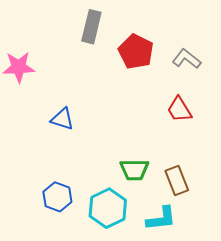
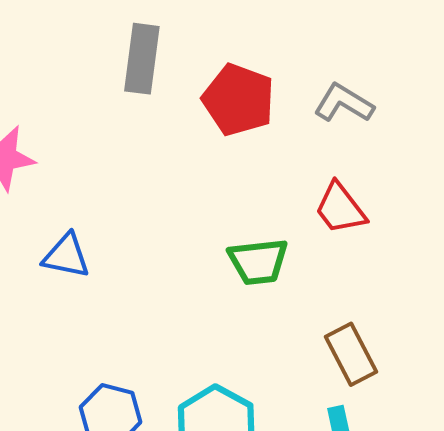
blue triangle: (62, 119) -> (66, 256), moved
green trapezoid: (134, 170) -> (258, 262), moved

